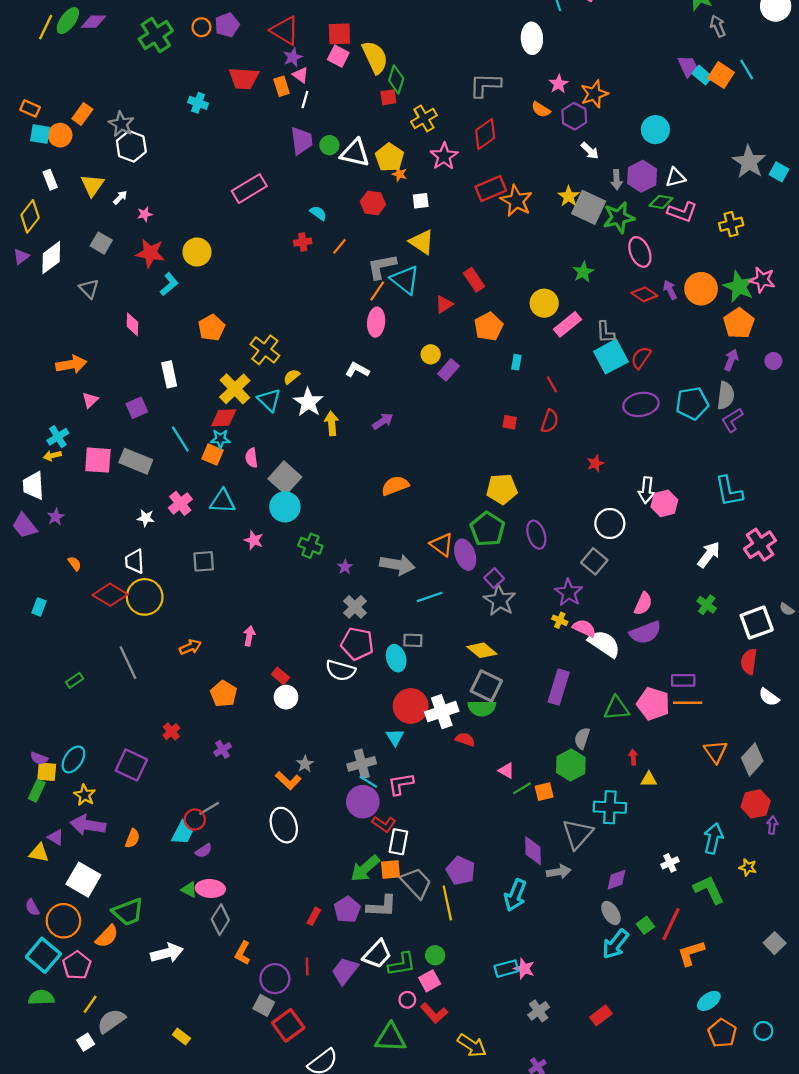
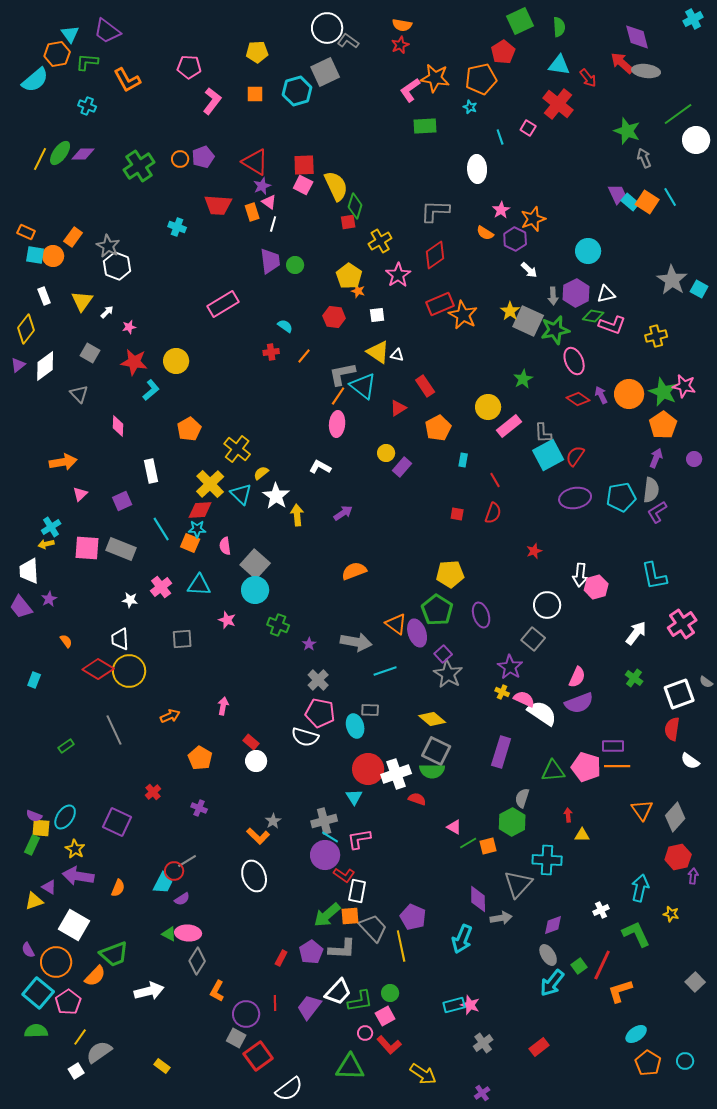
white triangle: (355, 153) -> (397, 355), moved, size x0.5
purple cross: (223, 749) -> (199, 808), turned -35
yellow triangle: (39, 853) -> (34, 901), turned -30

